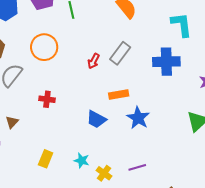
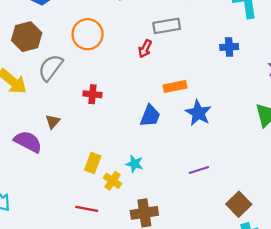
gray rectangle: (120, 53) -> (167, 26), moved, turned 45
blue cross: (166, 62) -> (229, 47), size x0.6
blue trapezoid: (96, 119) -> (150, 116), turned -95
yellow cross: (104, 173) -> (112, 181), moved

